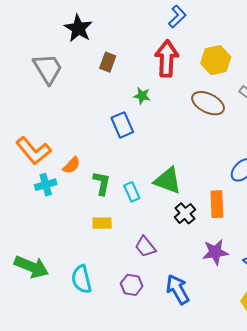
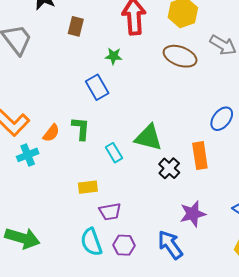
green L-shape: (102, 183) -> (81, 128), moved
purple trapezoid: (145, 247) -> (110, 212), moved, turned -55
purple star: (215, 252) -> (193, 214), moved
cyan semicircle: (82, 279) -> (91, 242), moved

